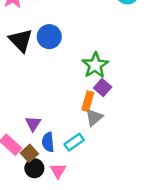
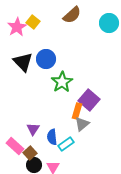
green star: (95, 65) -> (62, 82), moved
purple square: (103, 88) -> (89, 100), size x1.5
blue semicircle: (48, 142) -> (52, 137), moved

